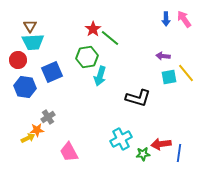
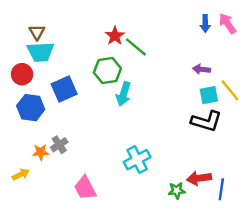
black L-shape: (138, 98) -> (206, 121), moved
orange star: (37, 130) -> (41, 152), moved
yellow arrow: (28, 138) -> (21, 174), moved
cyan cross: (121, 139) -> (137, 160), moved

